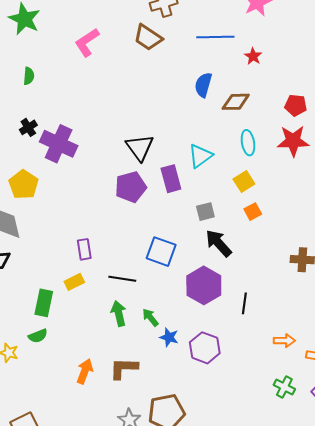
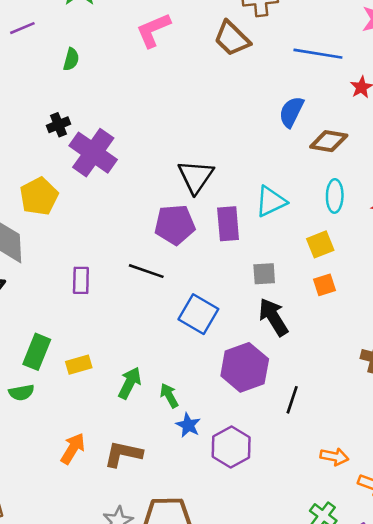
purple rectangle: (84, 249) -> (81, 280), moved
black line: (122, 279) -> (146, 271), moved
yellow rectangle: (74, 282) -> (79, 365), moved
green arrow: (119, 313) -> (130, 383), turned 30

